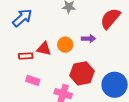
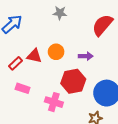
purple arrow: (88, 39) -> (86, 56), moved
red rectangle: (26, 56) -> (15, 63), turned -40

